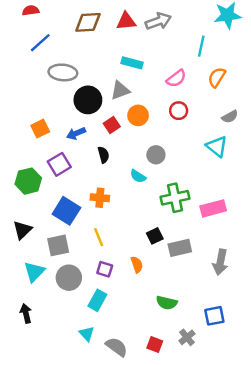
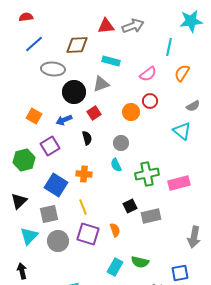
brown diamond: (88, 22) -> (77, 45), moved
orange circle: (138, 115) -> (131, 112), moved
orange square: (40, 129) -> (34, 116), turned -35
gray circle: (156, 155) -> (121, 143), moved
cyan semicircle: (138, 176) -> (116, 165), moved, turned 32
gray arrow: (220, 262) -> (194, 237), moved
purple square: (105, 269) -> (88, 234), size x1.6
cyan rectangle: (97, 300) -> (115, 267), moved

